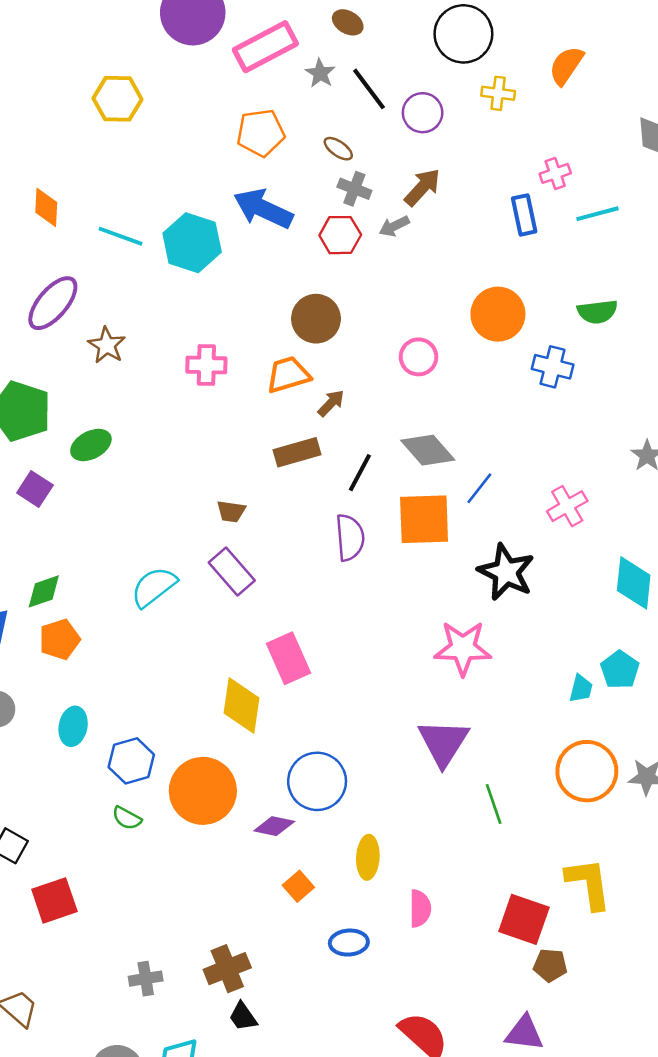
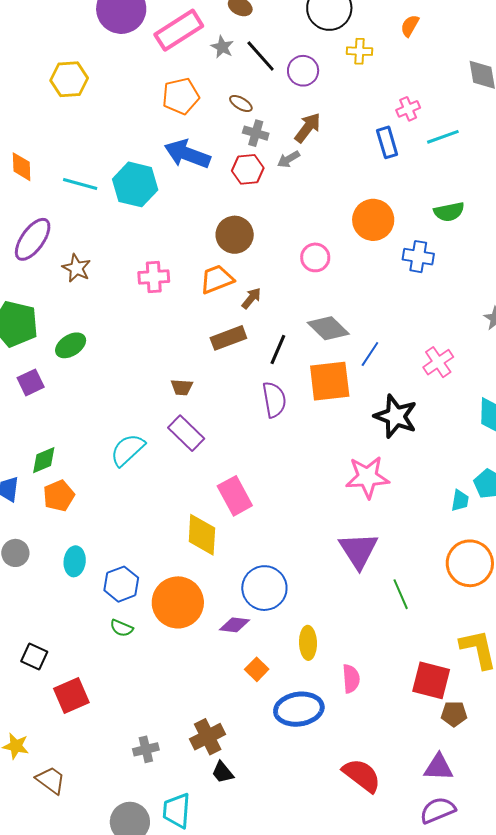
orange semicircle: (566, 66) -> (410, 26), size x0.7
purple square: (35, 489) -> (31, 382), turned 36
blue ellipse: (349, 943) -> (299, 709), size x1.6

